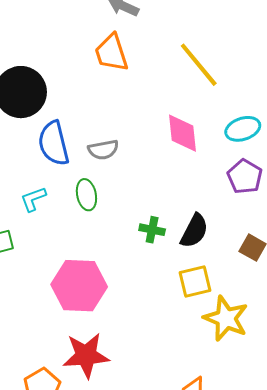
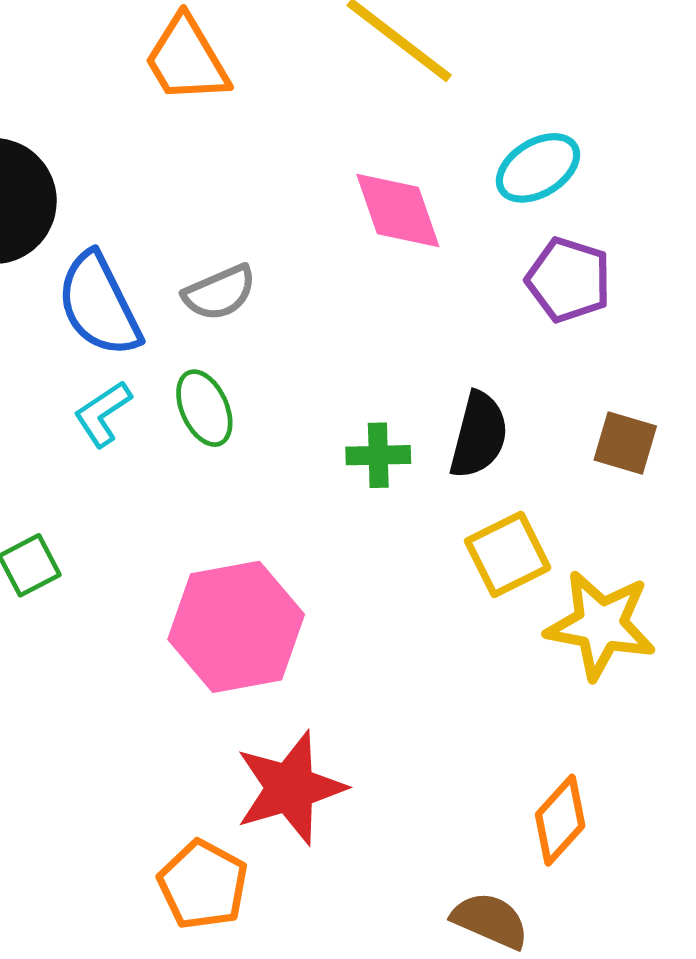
cyan L-shape: (33, 199) -> (103, 414), moved

